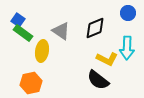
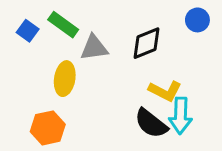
gray triangle: (61, 31) -> (94, 48), turned -42
green rectangle: (23, 33) -> (63, 25), moved
cyan arrow: (127, 48) -> (180, 116), moved

